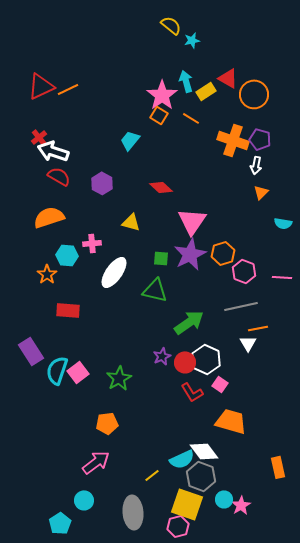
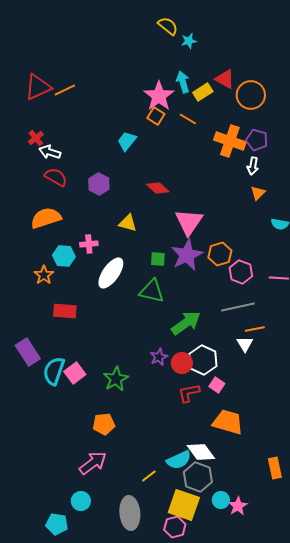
white arrow: (53, 151) -> (50, 152), size x0.7
red L-shape: (192, 392) -> (189, 393), turned 110
cyan pentagon: (60, 523) -> (57, 524), turned -30

